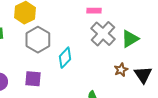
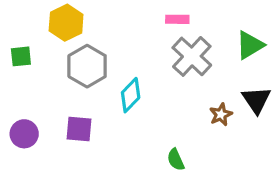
green triangle: (130, 39) -> (250, 45), moved
black triangle: (143, 75) -> (256, 100), moved

